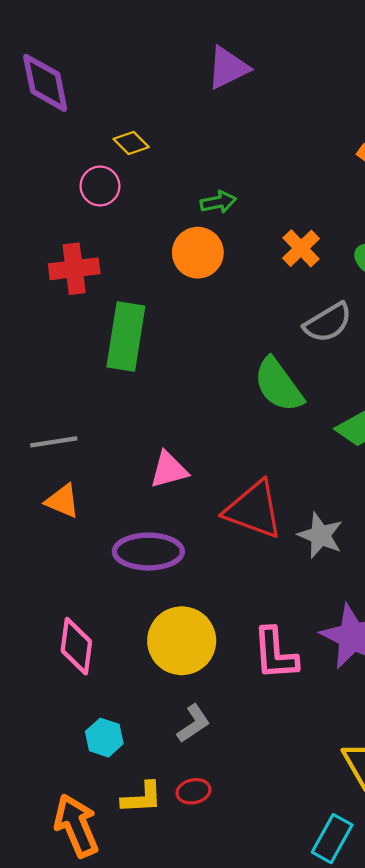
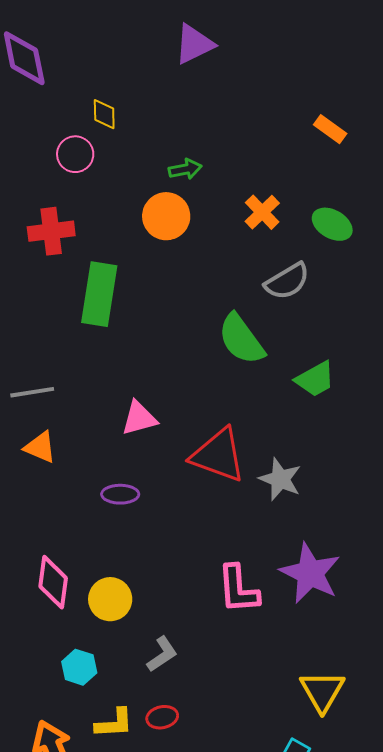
yellow diamond: (131, 143) -> (104, 114), turned 44
purple ellipse: (148, 552) -> (120, 494), size x0.6
yellow circle: (182, 641) -> (110, 599), moved, size x0.7

